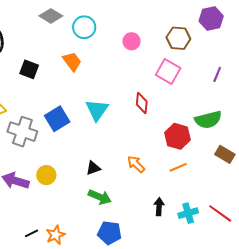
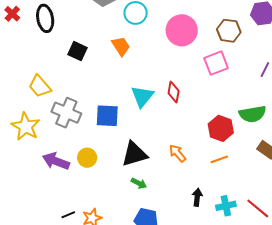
pink circle: (132, 41) -> (182, 30), size x1.8
pink square: (168, 71) -> (216, 63), turned 35
red diamond: (142, 103) -> (174, 92), moved
blue square: (57, 119) -> (107, 116), moved, turned 30
black triangle: (93, 168) -> (134, 154), size x1.8
green arrow: (100, 197) -> (139, 183), size x0.7

